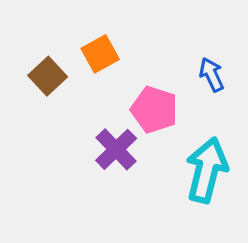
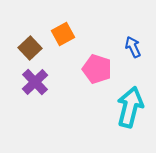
purple cross: (116, 149) -> (35, 82), moved

